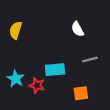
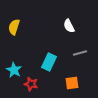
cyan rectangle: (55, 70) -> (49, 62), turned -60
red star: (37, 85) -> (31, 84), moved

